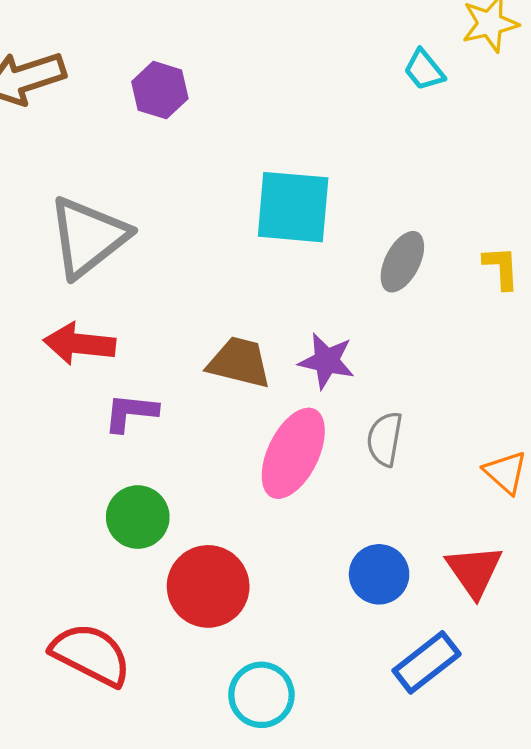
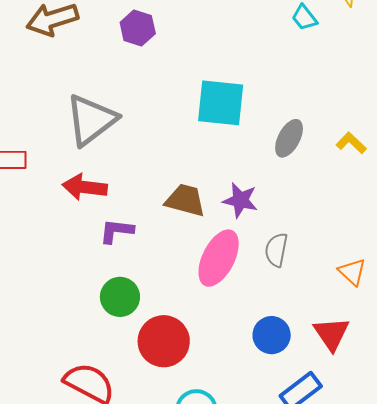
yellow L-shape: (501, 268) -> (351, 143), turned -44

